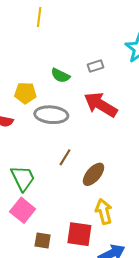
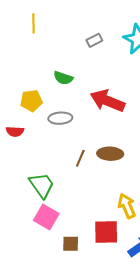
gray rectangle: (95, 66) -> (94, 40), moved
gray ellipse: (51, 115) -> (60, 118), size x0.7
brown ellipse: (94, 174) -> (110, 154), moved, turned 60

